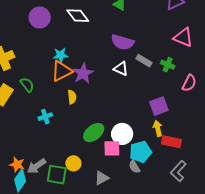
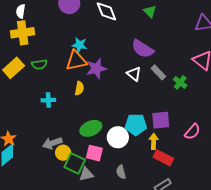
pink semicircle: (189, 83) -> (192, 132), moved
green semicircle: (27, 85) -> (39, 64), turned 105
pink square: (112, 148) -> (94, 153), moved
cyan pentagon: (141, 152) -> (136, 125), moved
gray arrow: (36, 166) -> (52, 143), moved
green square: (57, 175) -> (75, 163), moved

